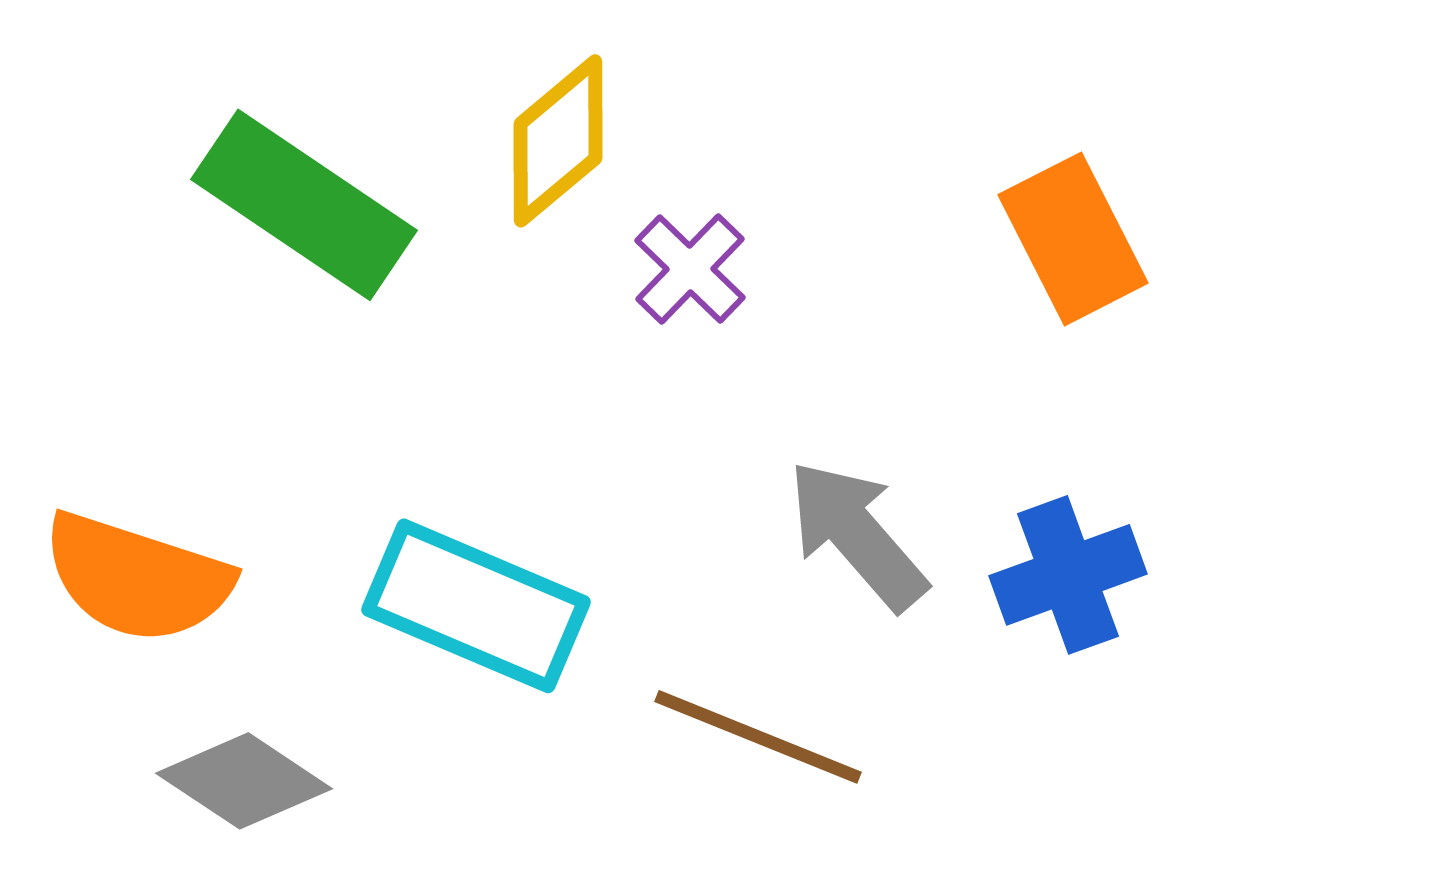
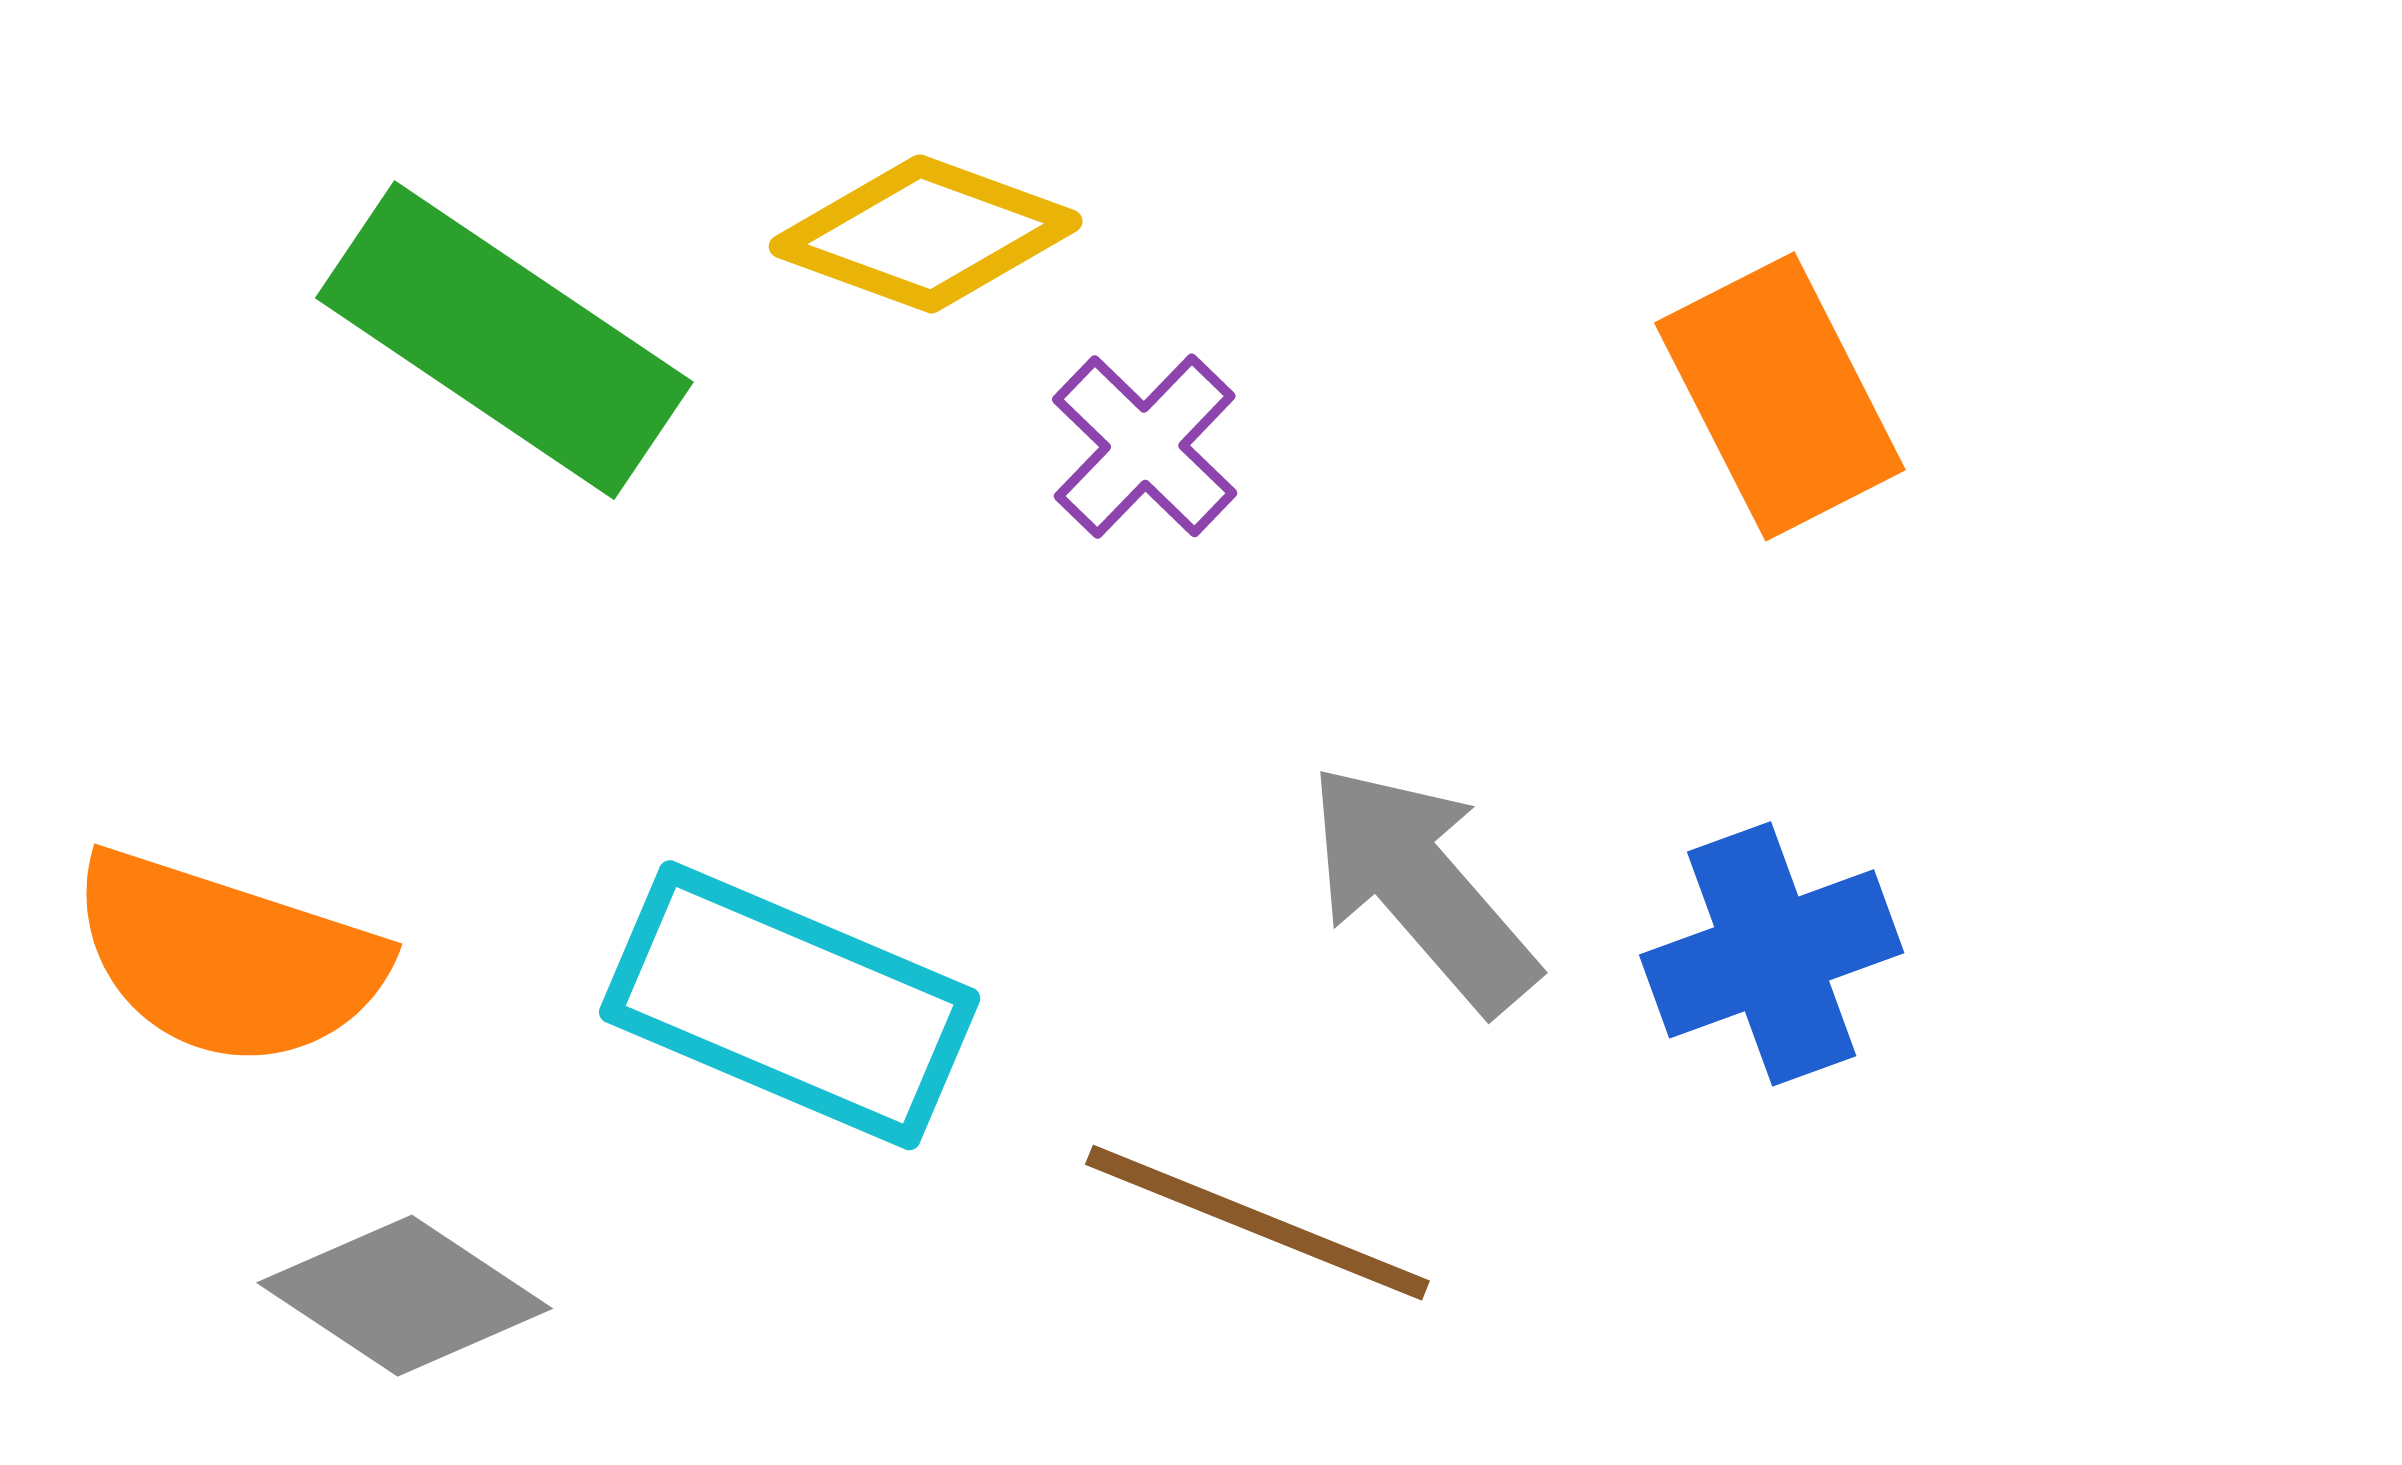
yellow diamond: (558, 141) -> (926, 234), turned 60

